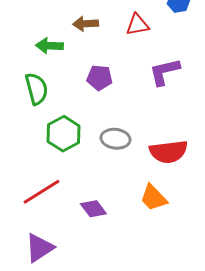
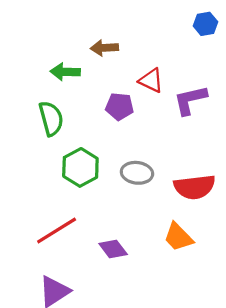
red triangle: (137, 25) -> (151, 80), moved, turned 35

